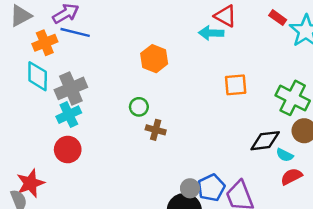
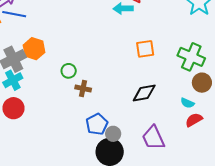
orange hexagon: (154, 59) -> (34, 49), moved
black diamond: (265, 141) -> (144, 93), moved
blue pentagon: (211, 188) -> (97, 124), moved

